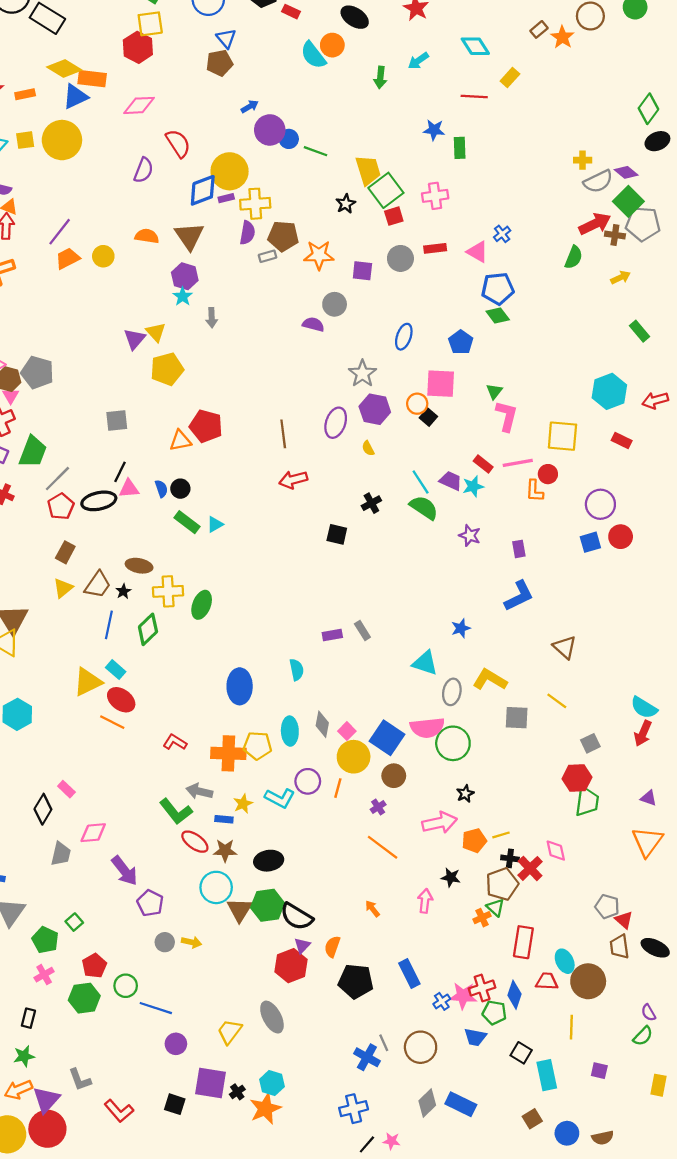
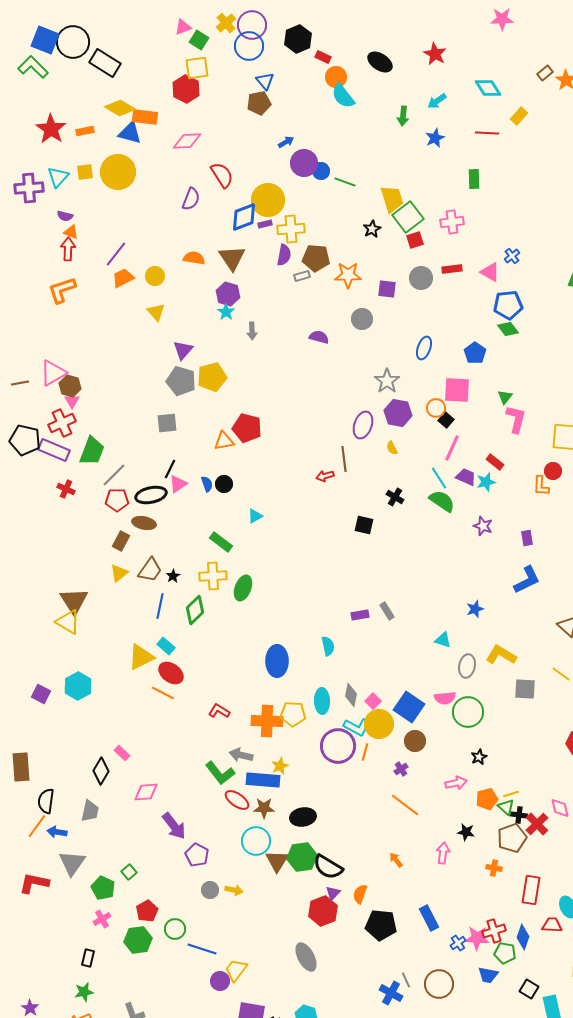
orange circle: (332, 45) -> (336, 77), moved
blue triangle: (75, 96) -> (130, 133), turned 40
blue star: (434, 130) -> (435, 138), moved, turned -30
purple semicircle: (313, 324) -> (319, 337), moved
yellow triangle: (156, 332) -> (156, 312), moved
gray pentagon: (37, 372) -> (181, 381), moved
brown line: (283, 434) -> (344, 459), moved
pink line: (518, 463) -> (452, 448), moved, turned -56
red arrow: (293, 480) -> (325, 476), size x0.7
pink triangle: (129, 489) -> (178, 484), turned -30
black cross: (371, 503) -> (395, 497), turned -30
red pentagon: (61, 506) -> (117, 500), turned 30
green rectangle: (187, 522) -> (221, 542), moved
brown ellipse: (139, 566) -> (144, 523), moved
cyan triangle: (425, 663) -> (443, 640), size x0.7
pink semicircle: (427, 728) -> (445, 698), size x0.7
purple circle: (308, 781) -> (338, 746), size x1.5
cyan L-shape: (280, 798) -> (357, 727), moved
blue rectangle: (224, 819) -> (263, 780), size x2.0
pink arrow: (440, 823) -> (456, 783), size x0.7
gray trapezoid: (61, 854) -> (90, 811), moved
green triangle: (495, 908) -> (506, 807), moved
orange cross: (482, 918) -> (494, 868), turned 35
yellow trapezoid: (230, 1032) -> (236, 970), moved

